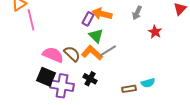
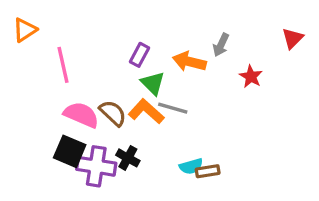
orange arrow: (102, 14) -> (189, 62), moved
pink line: (31, 20) -> (63, 65), moved
gray line: (108, 51) -> (173, 108), turned 48
black cross: (90, 79) -> (128, 158), moved
cyan semicircle: (148, 83) -> (191, 166), moved

